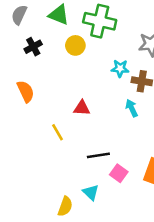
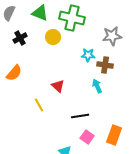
orange semicircle: (26, 91) -> (14, 73), turned 66
red triangle: (82, 108) -> (58, 86), turned 40
black line: (98, 155) -> (80, 116), moved

